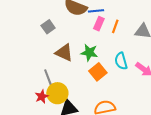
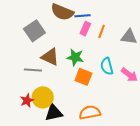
gray square: (48, 27) -> (34, 31), size x1.5
orange square: (98, 72) -> (83, 77), turned -30
gray line: (48, 78) -> (33, 70), moved, turned -66

